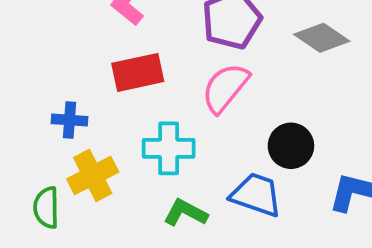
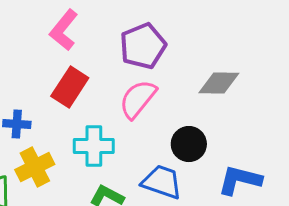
gray diamond: (322, 38) -> (219, 83), moved, turned -33
red rectangle: (138, 72) -> (70, 87), turned -45

